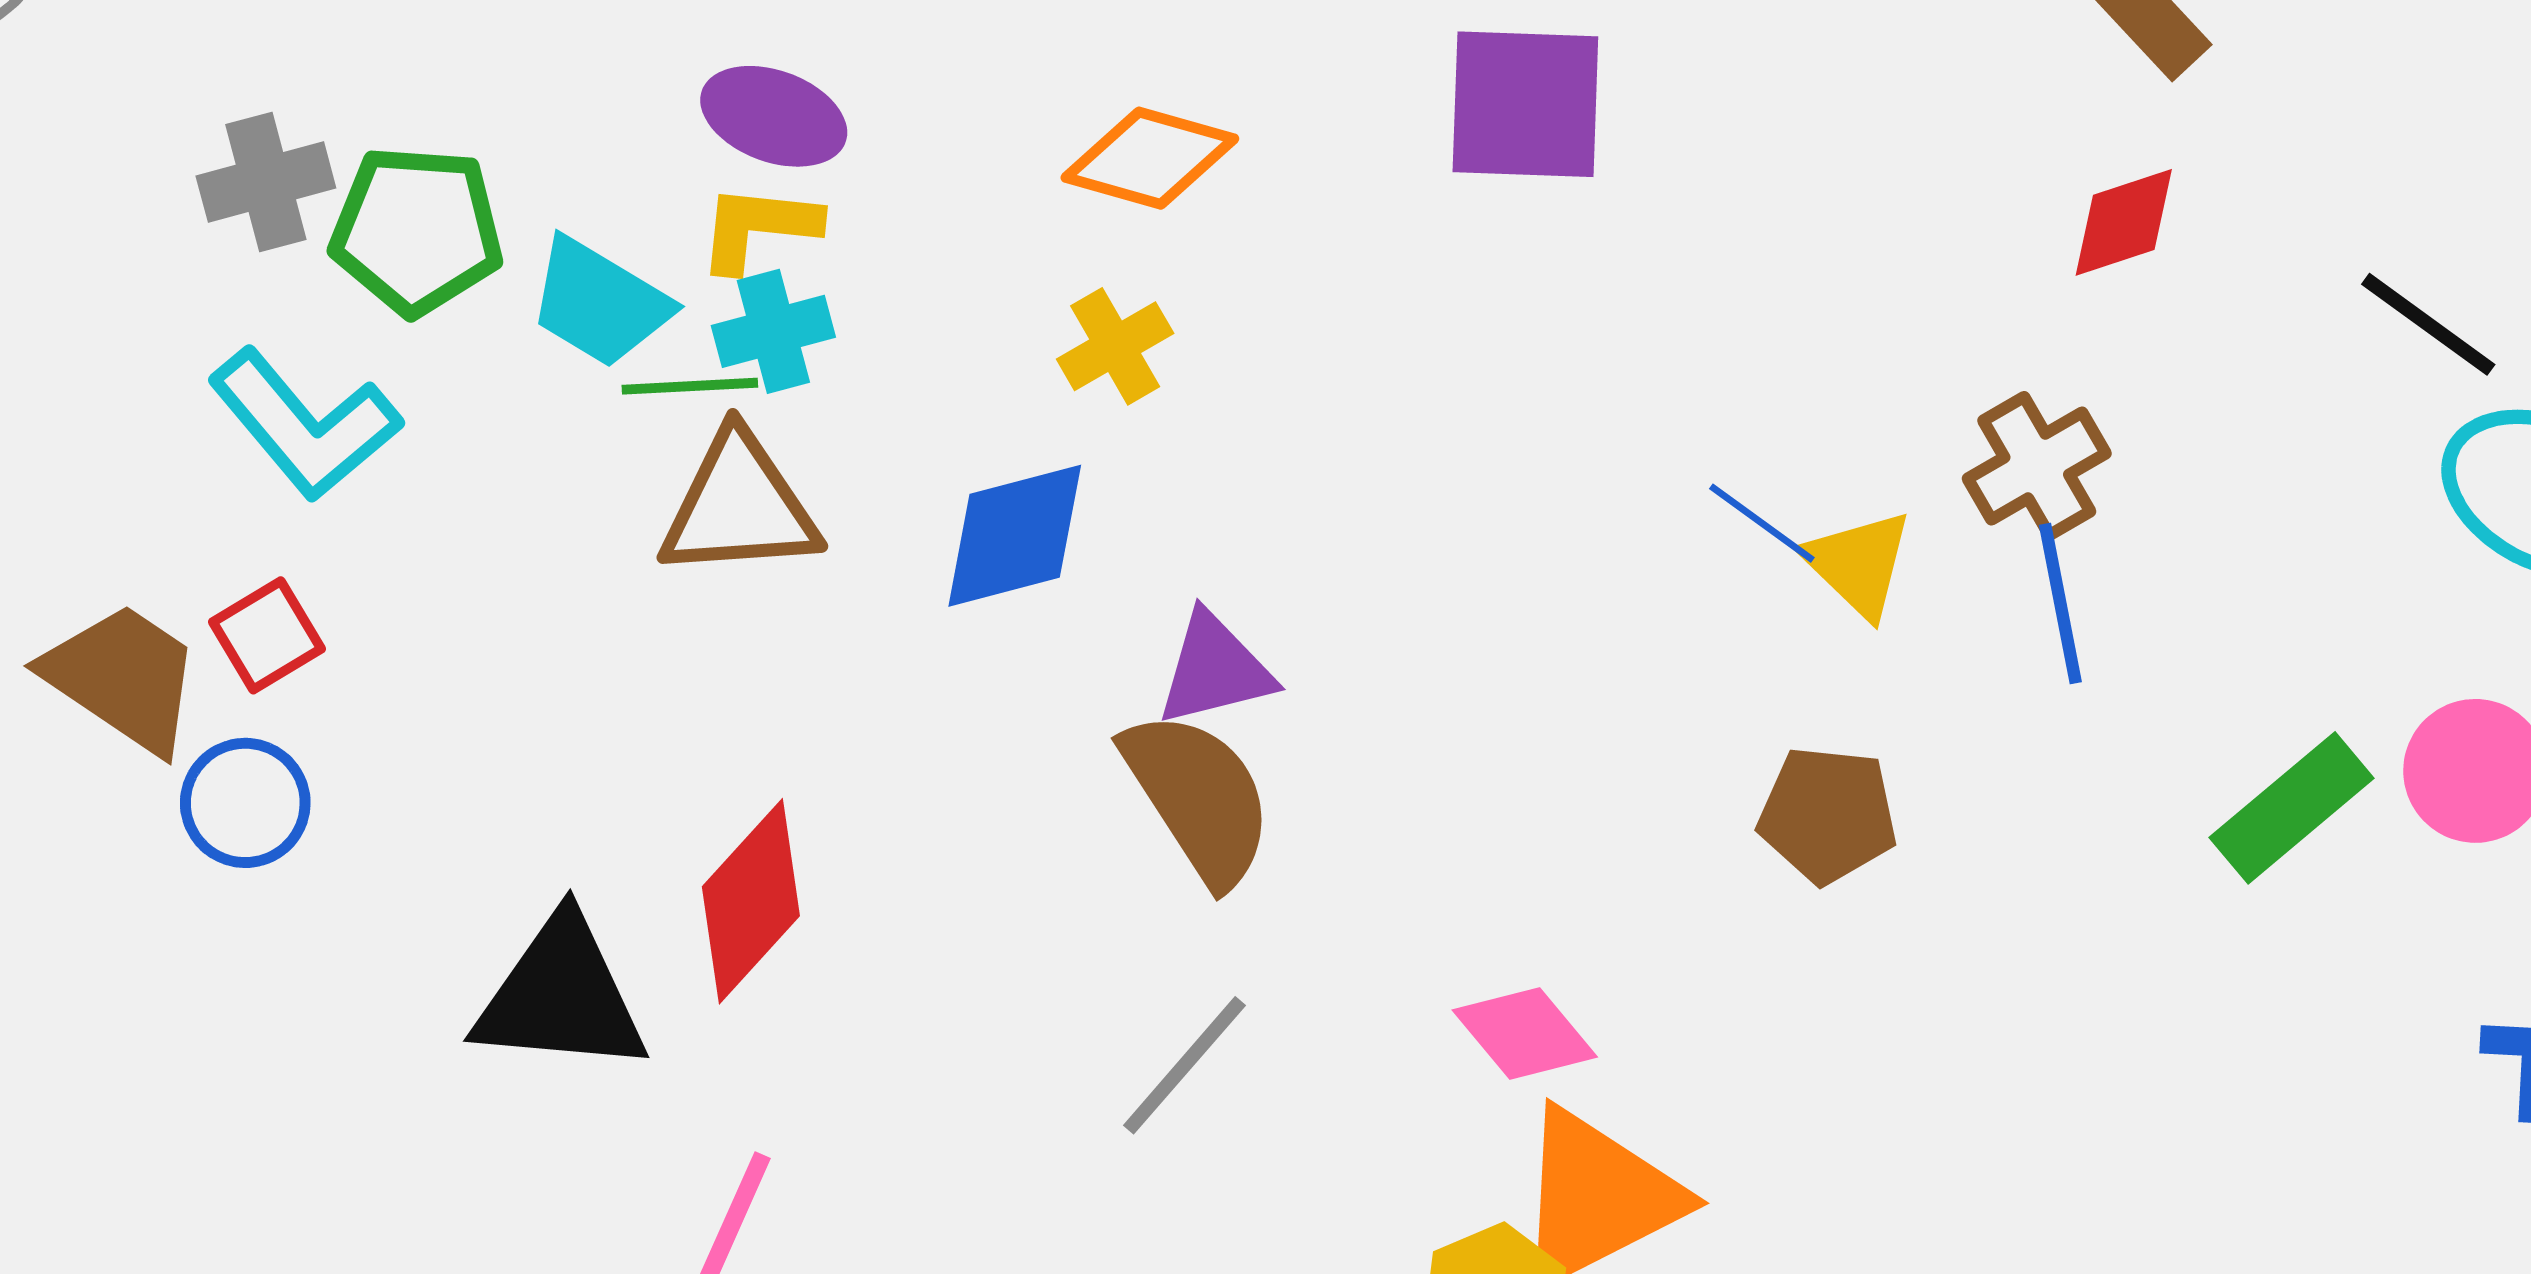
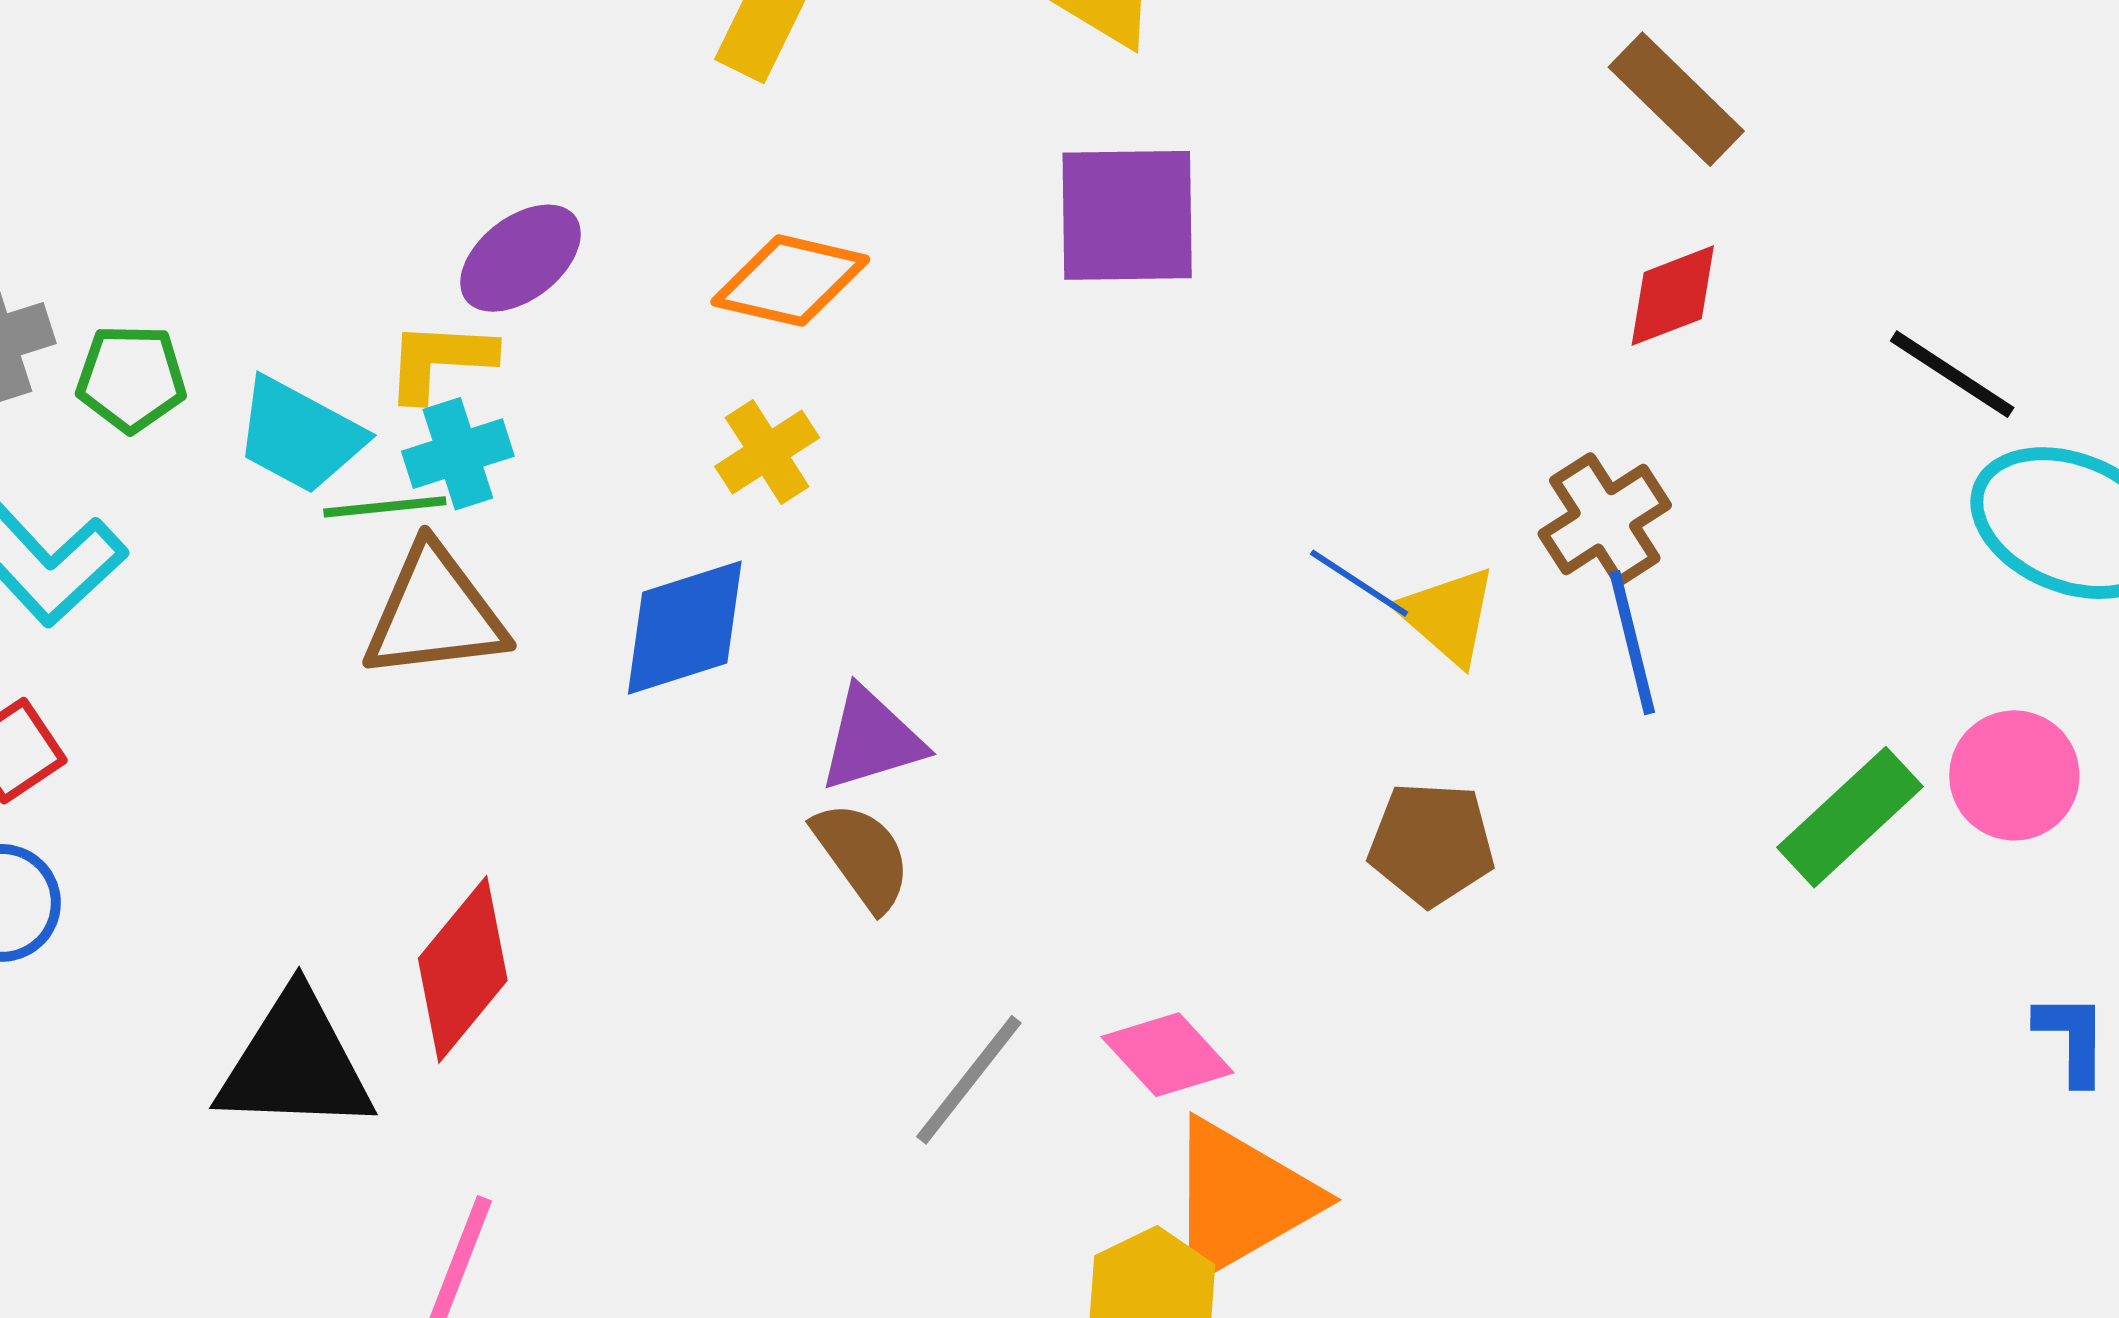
purple ellipse: (774, 116) -> (521, 258), moved, turned -55
green pentagon: (417, 230) -> (131, 378), size x0.7
brown semicircle: (1198, 797) -> (862, 856), size x0.7
gray line: (1184, 1065) -> (969, 1080), moved

